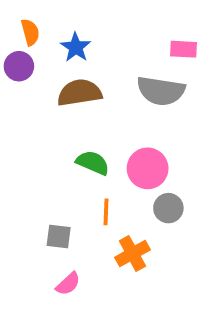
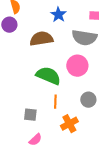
blue star: (76, 47) -> (58, 15), moved
green semicircle: (93, 163) -> (48, 76), size x1.4
pink circle: (148, 168) -> (77, 66), moved

